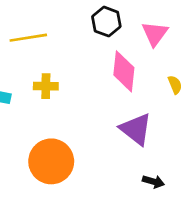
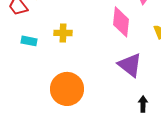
black arrow: (153, 182) -> (143, 104), turned -105

